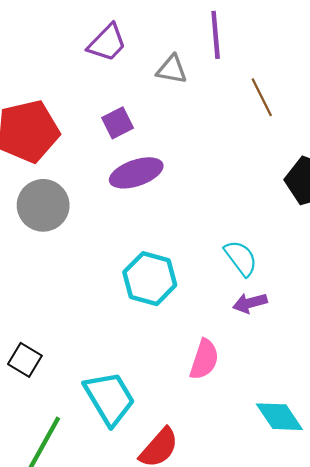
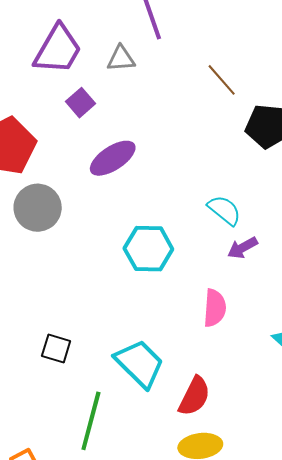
purple trapezoid: (107, 43) -> (58, 49), size x1.4
brown line: (262, 97) -> (222, 80), moved
purple square: (118, 123) -> (80, 103), moved

